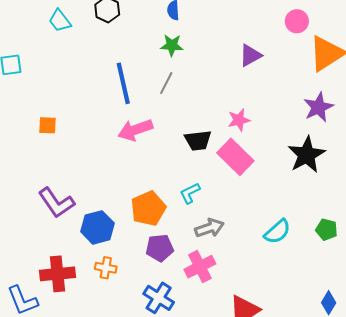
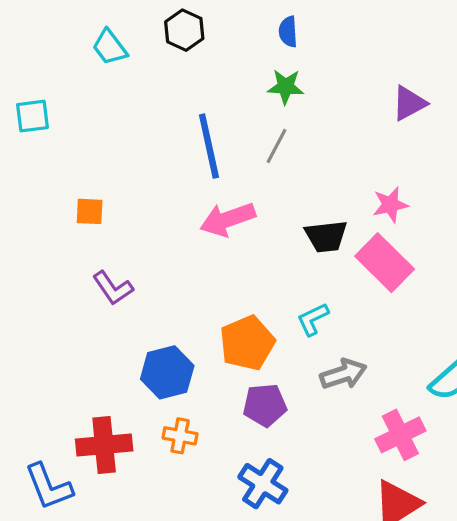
purple L-shape: (56, 203) -> (113, 288), moved, size x0.7
pink cross: (200, 267) -> (400, 435), moved

